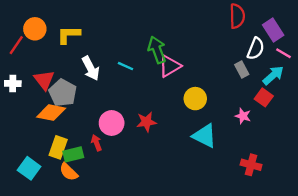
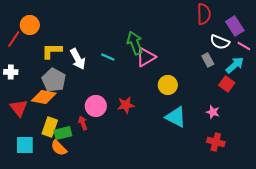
yellow L-shape: (69, 35) -> (52, 51), moved
white semicircle: (256, 49) -> (220, 42), turned 90
red triangle: (44, 80) -> (19, 108), moved
pink star: (243, 116) -> (213, 112), moved
cyan square: (29, 168) -> (25, 145), turned -36

